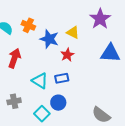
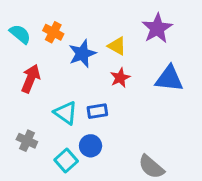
blue star: (49, 39) -> (82, 54), turned 30
red star: (67, 55) -> (120, 78), moved
gray cross: (14, 101) -> (27, 141), turned 32

